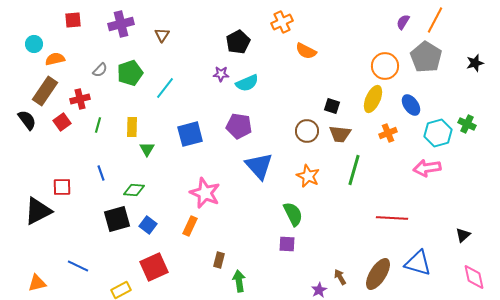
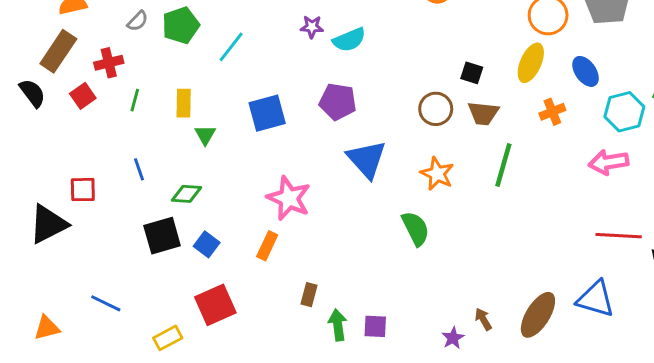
red line: (392, 218) -> (619, 236), moved
purple square: (287, 244) -> (375, 326), moved

